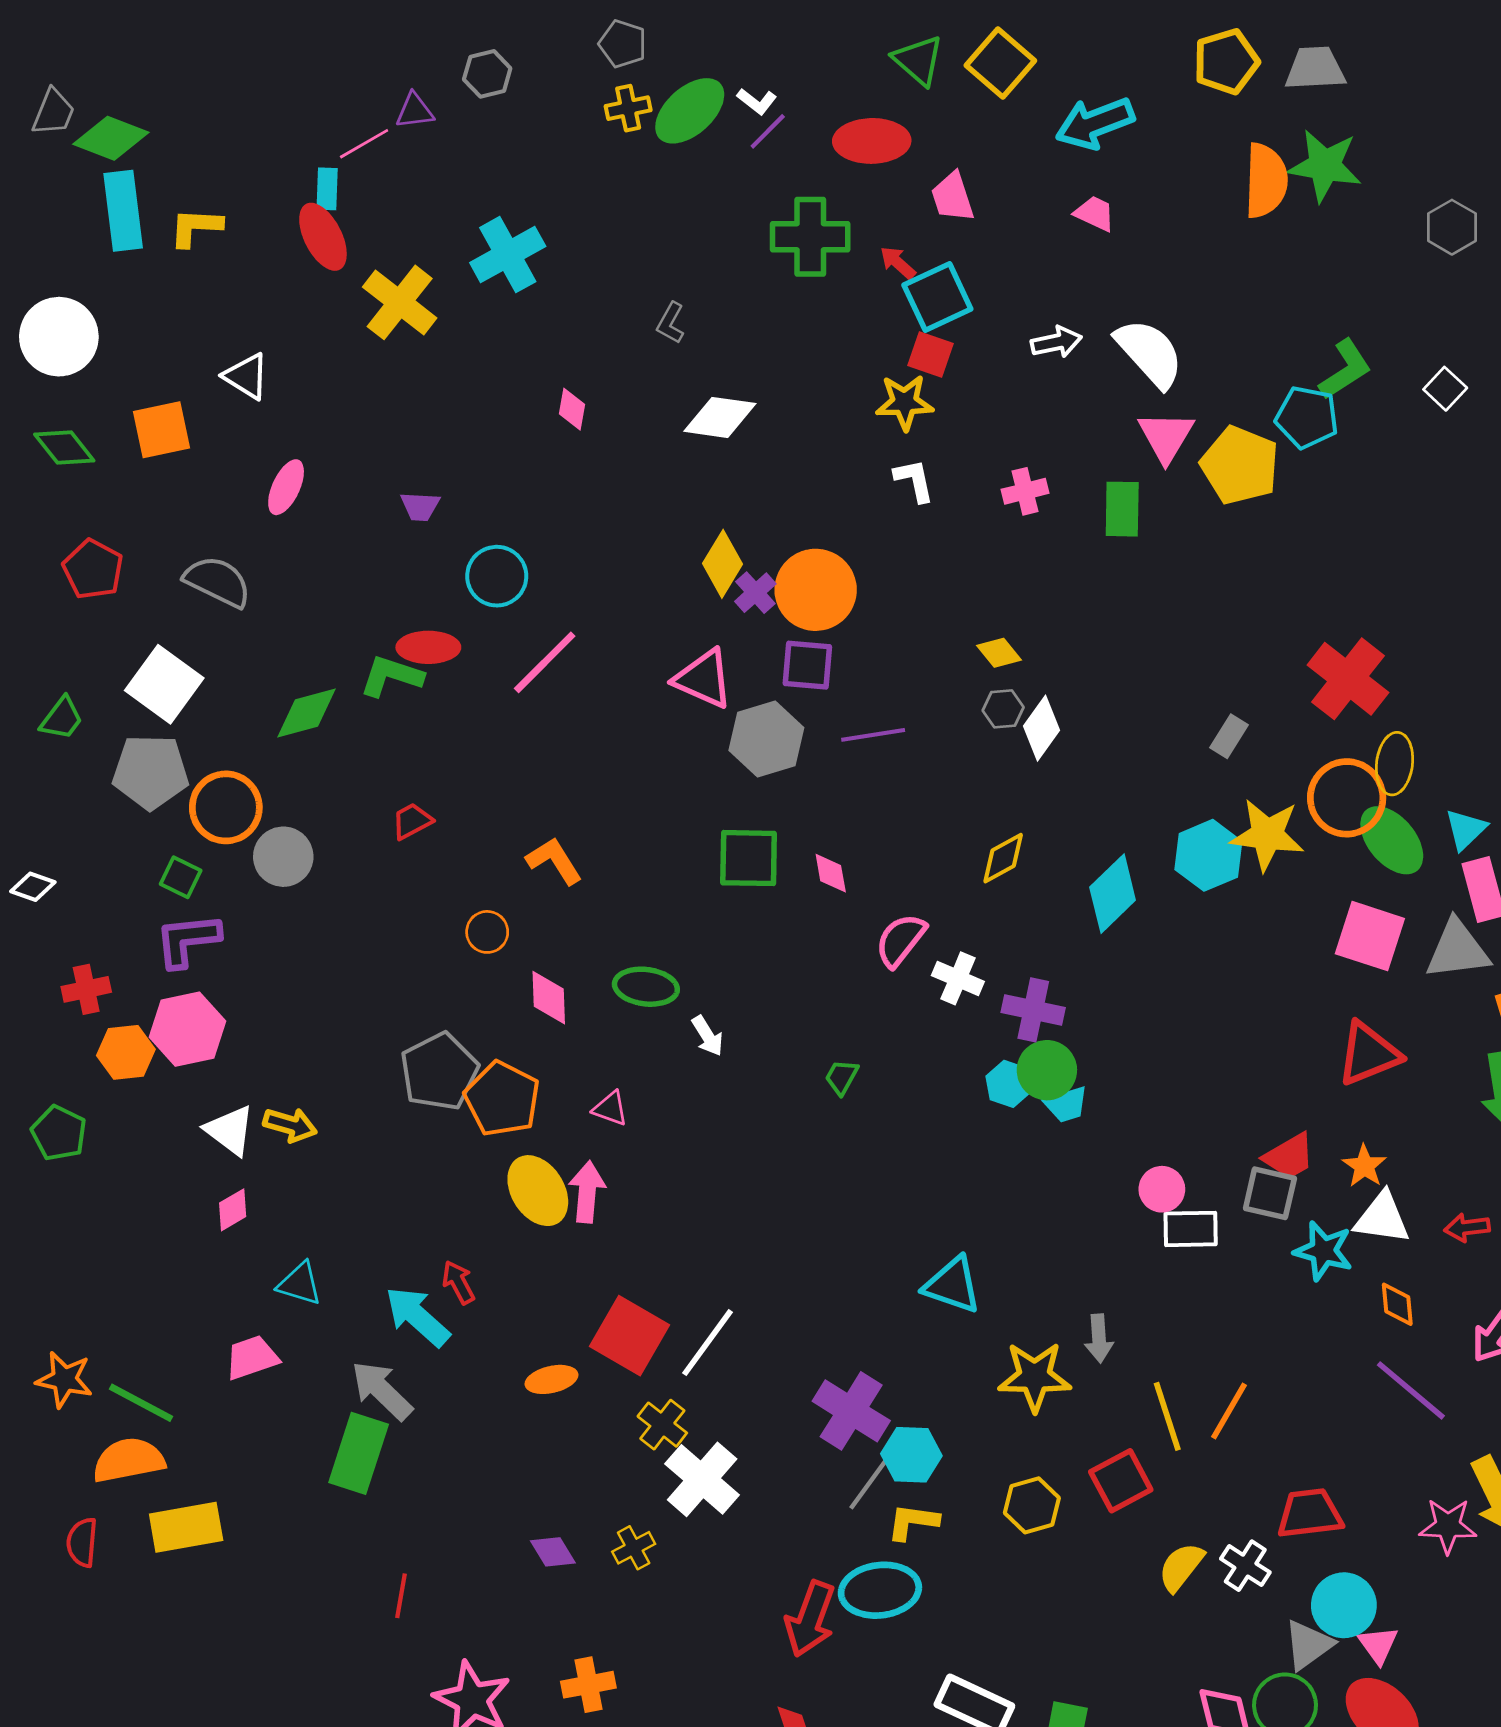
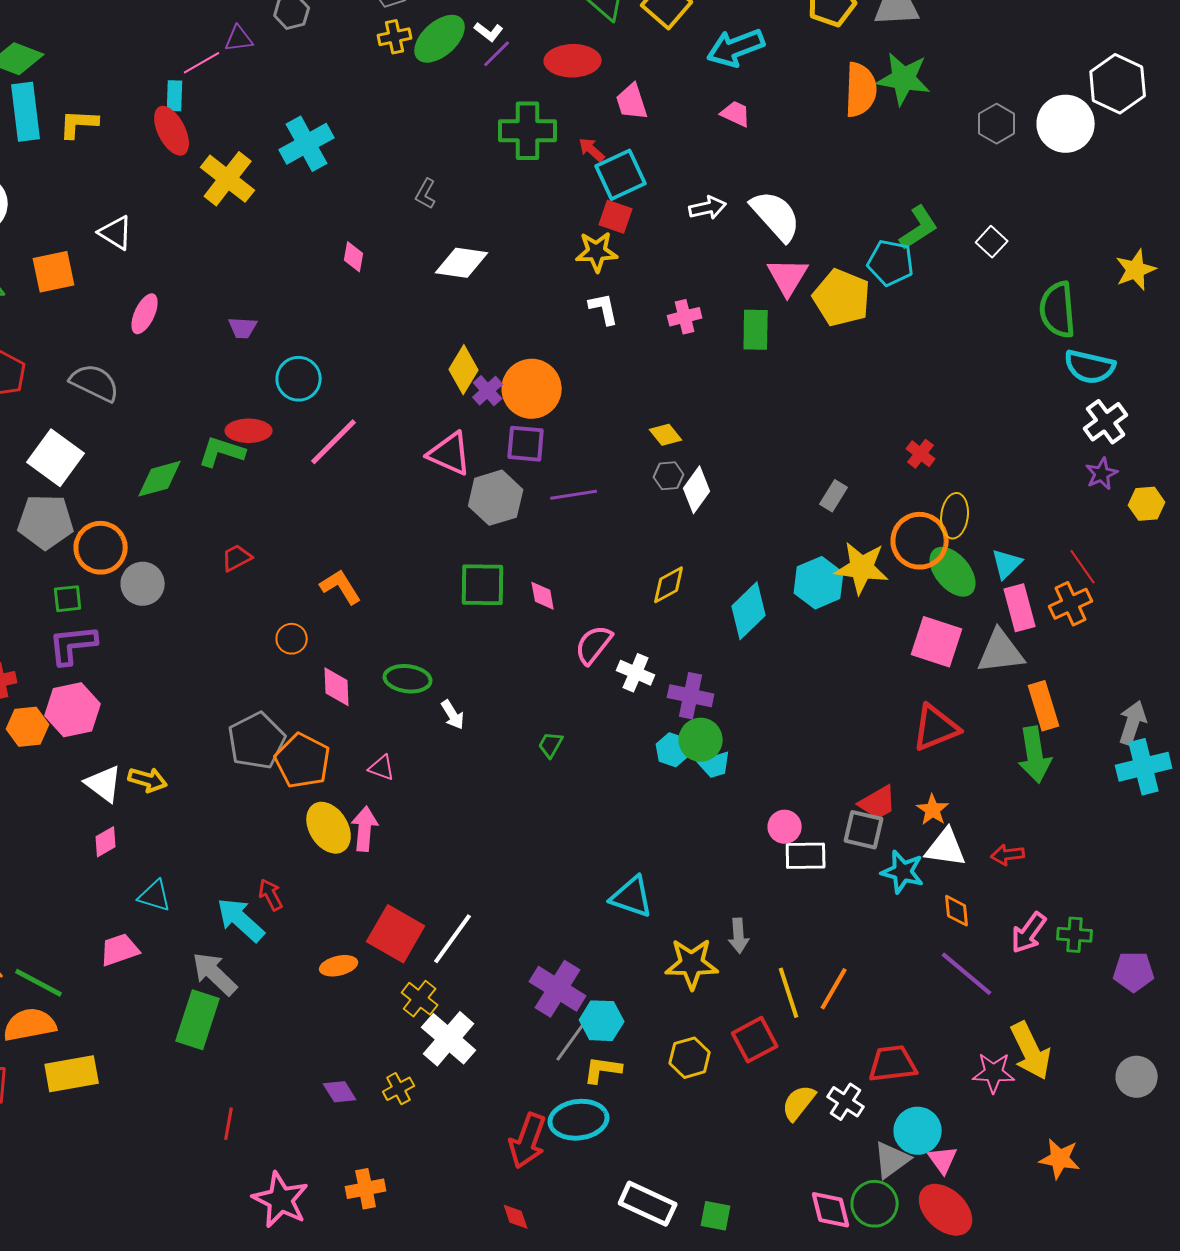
red cross: (1348, 679) -> (921, 454), size x0.5
green square: (181, 877) -> (68, 599), turned -32

